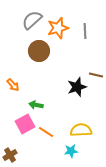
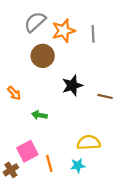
brown line: (96, 75) -> (105, 96), moved
black star: (77, 87) -> (72, 85), moved
pink square: (25, 124) -> (27, 151), moved
orange line: (46, 132) -> (49, 163), moved, turned 42

